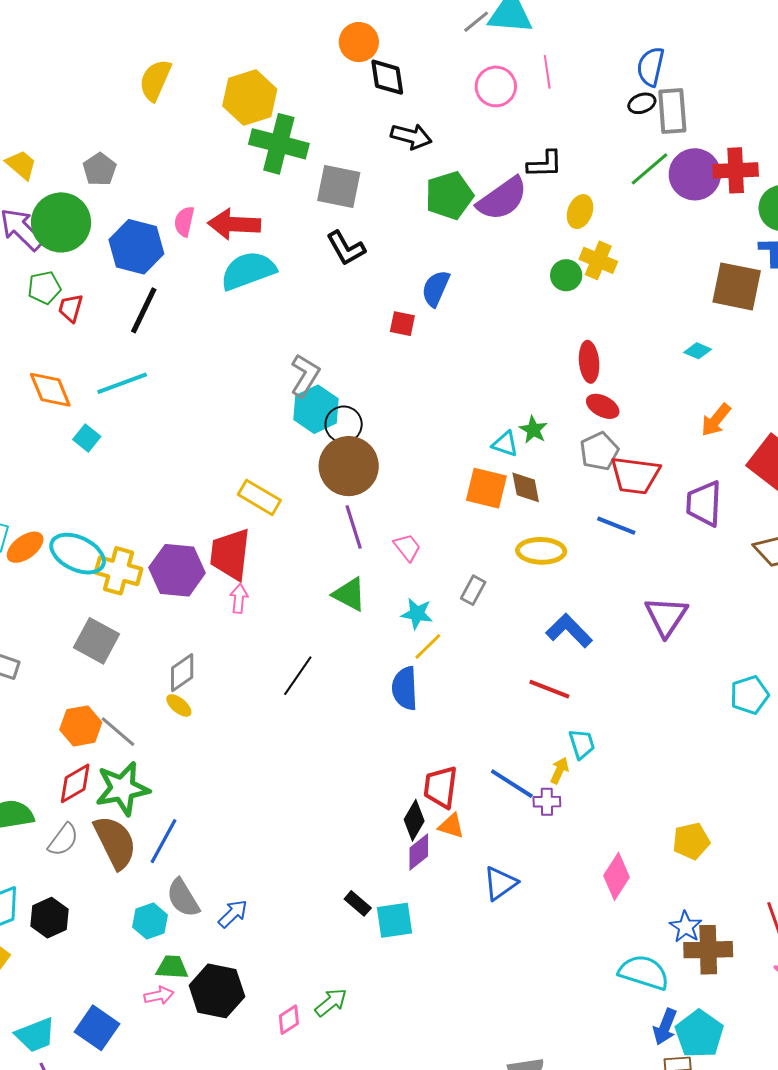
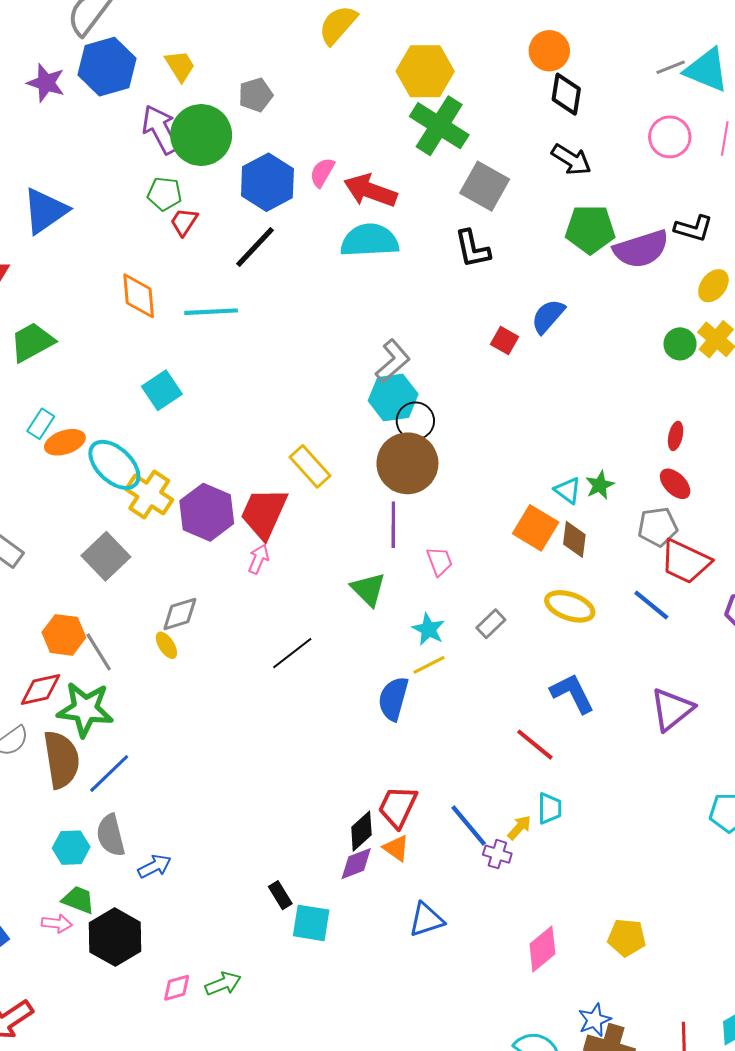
red ellipse: (589, 362) -> (676, 436), size x0.7
cyan square: (87, 438) -> (162, 390), moved, size x1.4

